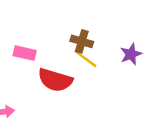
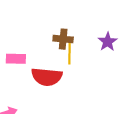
yellow line: (86, 59) -> (70, 53), turned 65

